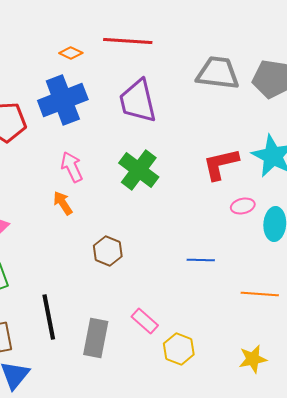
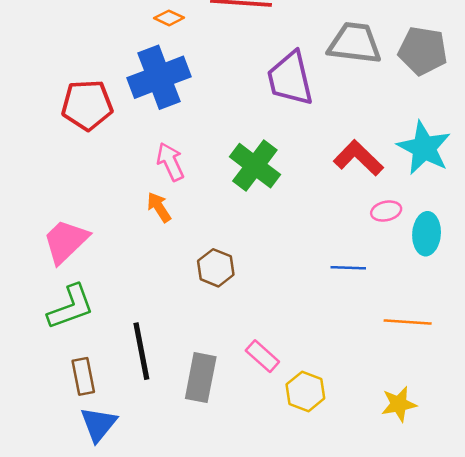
purple trapezoid: (138, 101) -> (290, 79), moved
red L-shape: (221, 164) -> (358, 158), turned 57
blue line: (201, 260) -> (348, 268), moved

